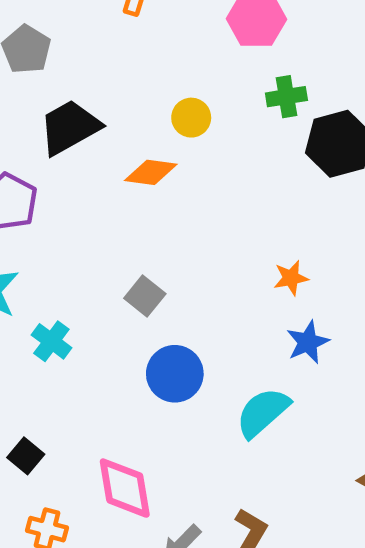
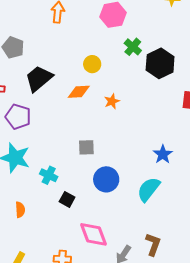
green cross: (286, 97) -> (133, 47), turned -30
orange star: (291, 278) -> (112, 101), moved
gray square: (145, 296) -> (86, 147), turned -30
black square: (26, 456) -> (67, 199), moved

